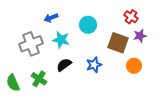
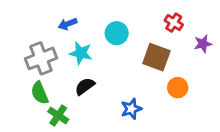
purple star: (140, 36) -> (203, 44), moved
blue star: (94, 65) -> (131, 109), moved
green cross: (39, 79) -> (58, 115), moved
green semicircle: (13, 83) -> (40, 93), moved

